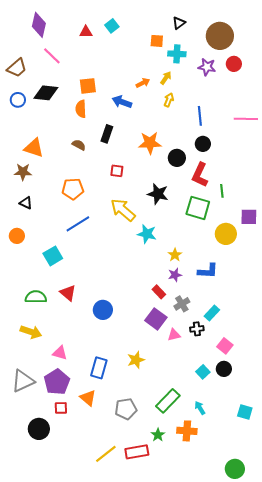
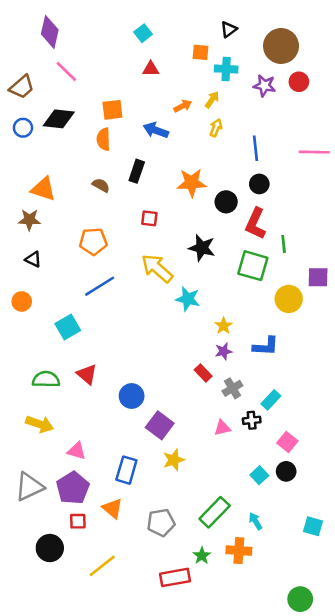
red triangle: (86, 32) -> (151, 69), moved
purple square: (156, 319) -> (160, 425), moved
yellow line: (106, 454) -> (102, 566), moved

